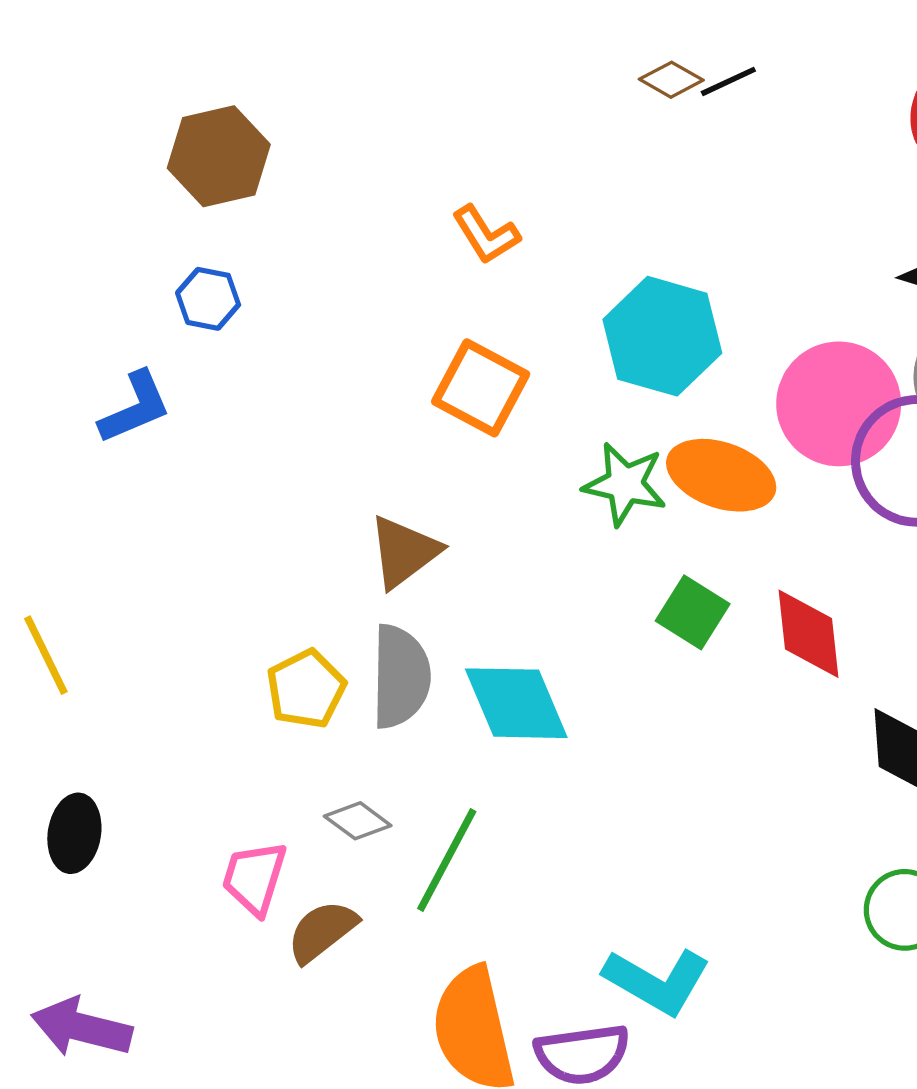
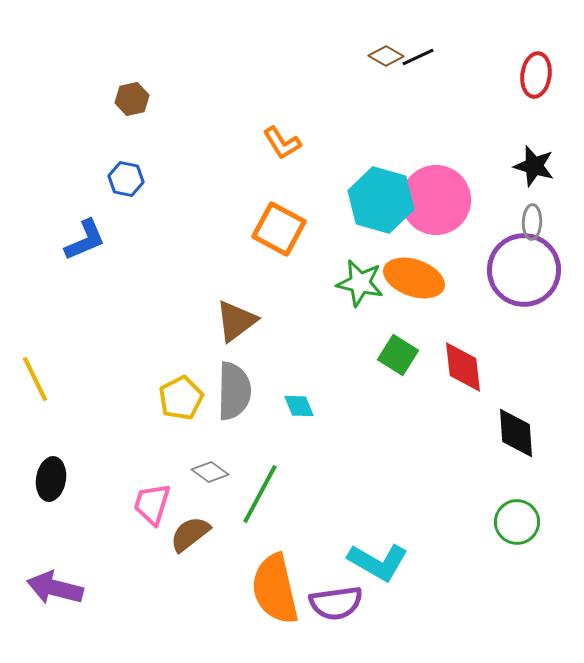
brown hexagon: (219, 156) -> (132, 99), size x0.6
pink circle: (839, 404) -> (436, 200), moved
cyan diamond: (516, 703) -> (299, 406), size x0.5

